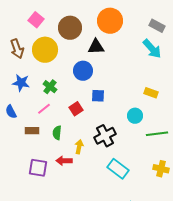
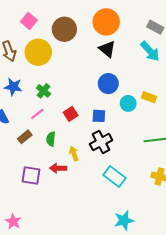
black triangle: (96, 47) -> (107, 49), moved, turned 42
blue circle: (83, 71) -> (108, 84), moved
blue square: (98, 96) -> (99, 116), moved
cyan circle: (135, 116) -> (128, 103), moved
brown rectangle: (32, 131) -> (25, 137), turned -40
yellow arrow: (79, 147) -> (74, 154), turned -32

